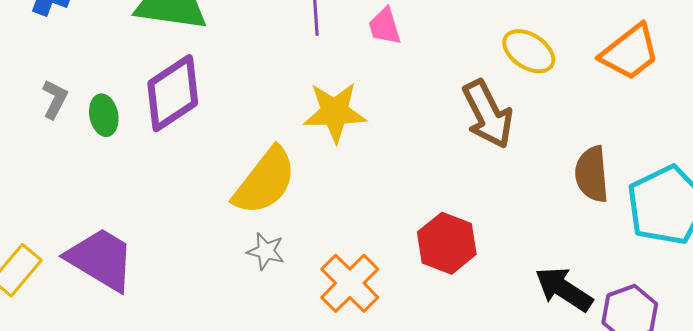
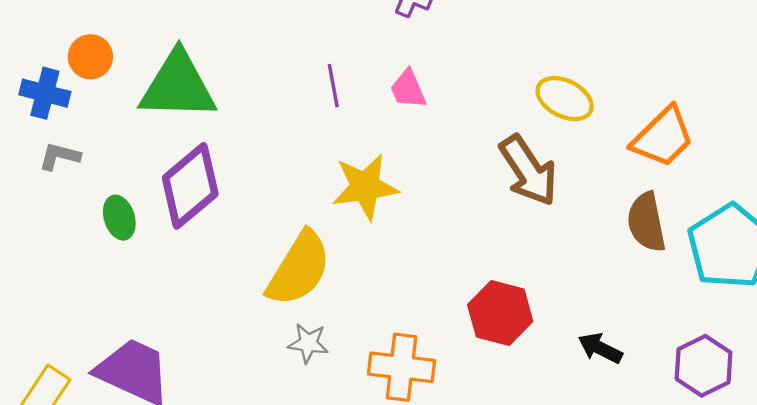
orange trapezoid: (630, 52) -> (663, 137), moved
gray L-shape: (55, 99) -> (60, 156), moved, turned -96
orange cross: (350, 283) -> (402, 367), turned -32
black arrow: (564, 289) -> (600, 348), moved, size x0.7

